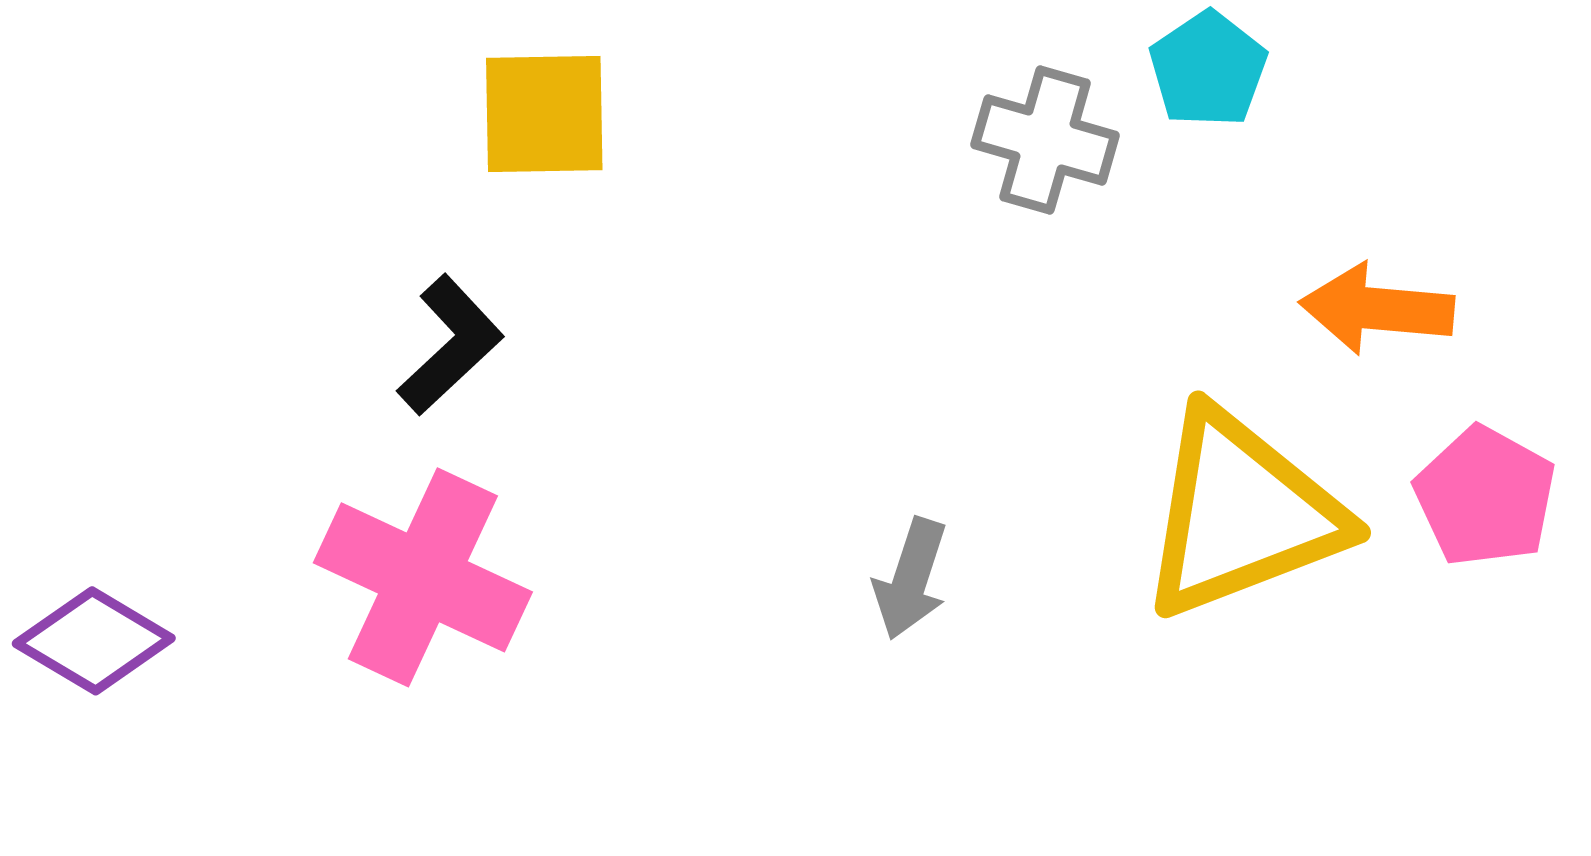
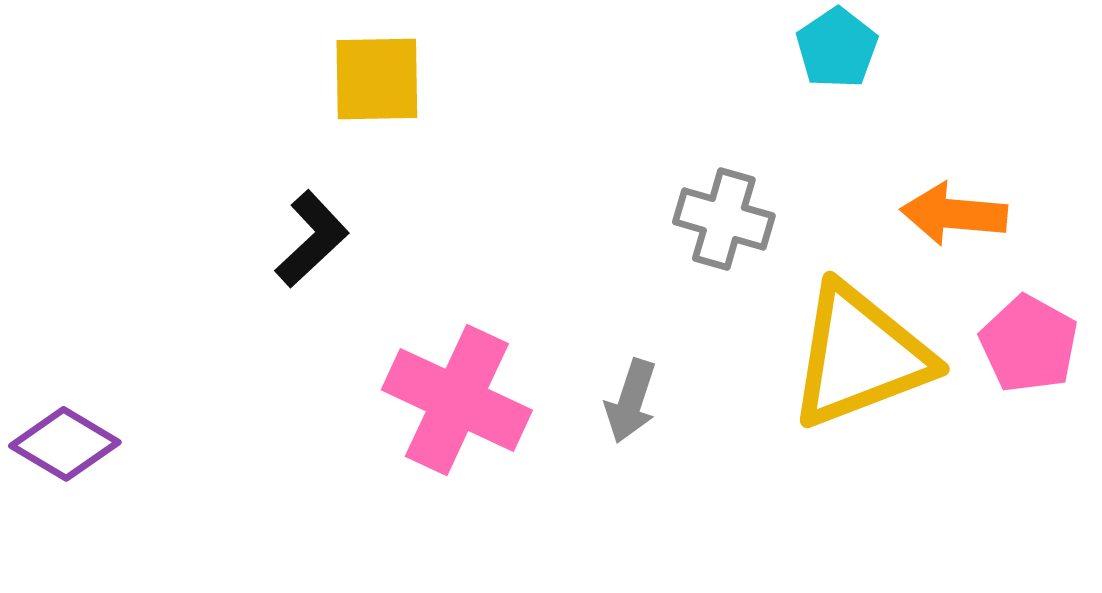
gray cross: (1045, 140) -> (724, 219), moved
pink cross: (423, 577) -> (457, 400), moved

